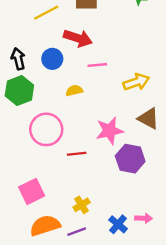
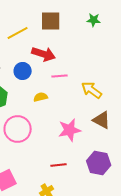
yellow arrow: (136, 82) -> (92, 90), turned -125
red line: (77, 154) -> (59, 165), moved
purple hexagon: (130, 159) -> (99, 163), moved

